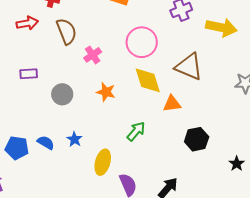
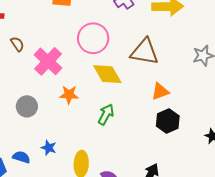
brown semicircle: (66, 31) -> (17, 44), size x0.6
pink cross: (93, 55) -> (48, 61), size x1.6
orange triangle: (172, 104) -> (160, 92), moved
green arrow: (136, 131) -> (106, 114), moved

